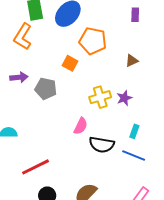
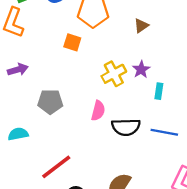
gray pentagon: (46, 89) -> (50, 102), moved
cyan rectangle: (134, 131) -> (159, 91), moved

